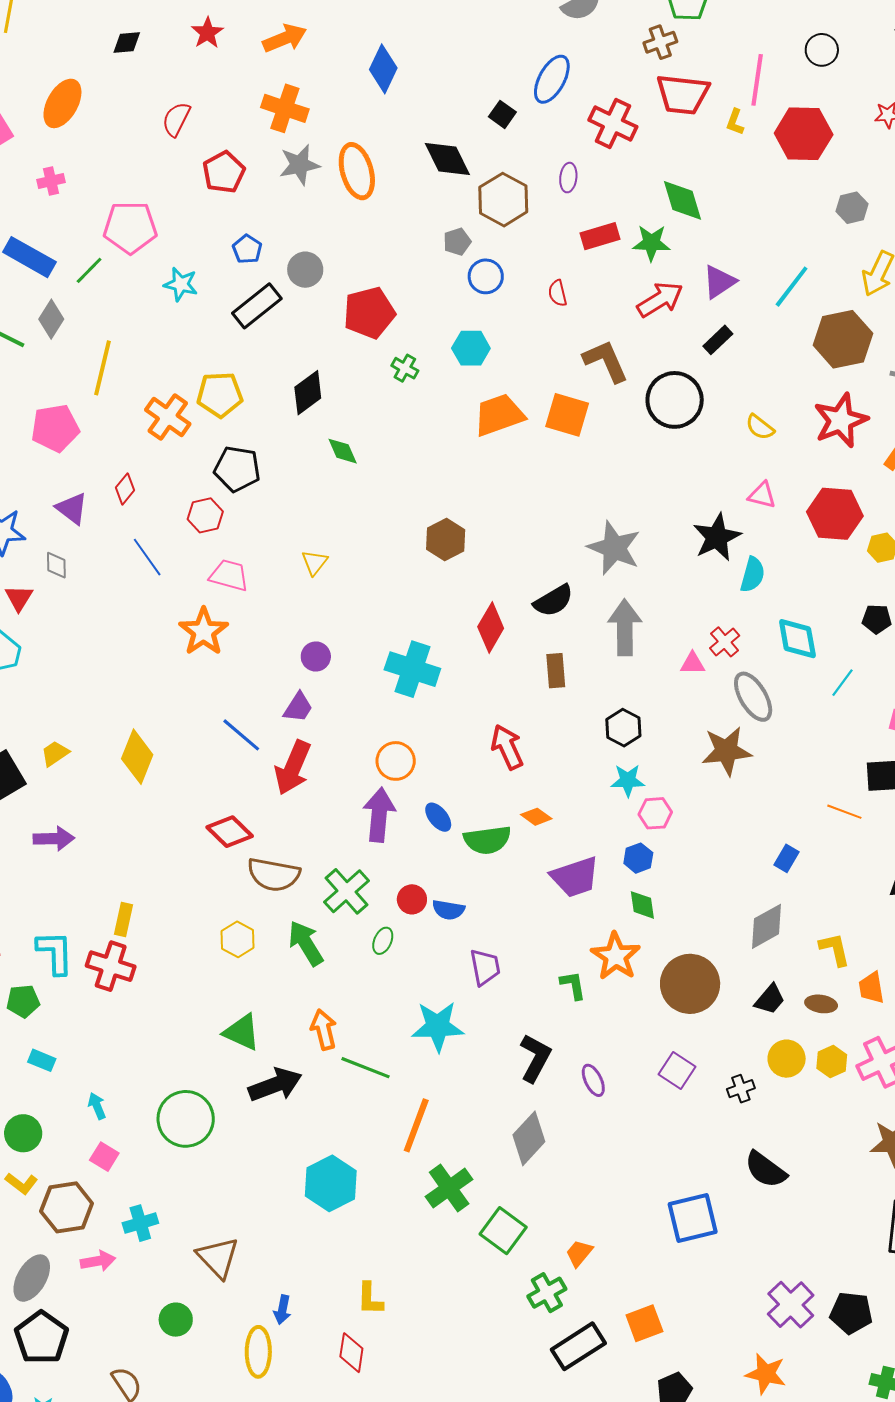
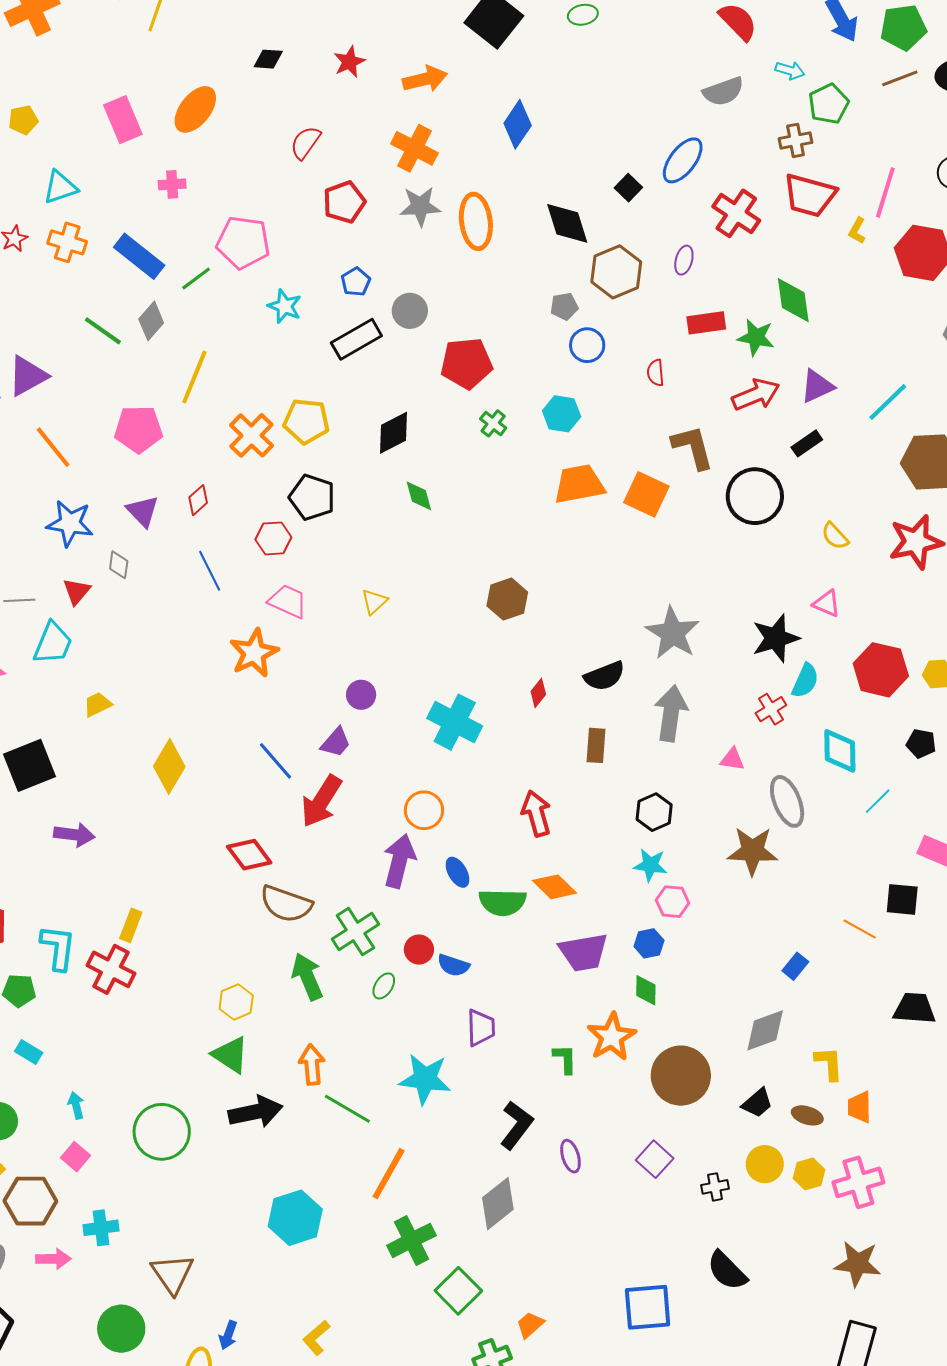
red hexagon: (835, 514) -> (881, 670), moved
red diamond: (491, 628) -> (538, 693), size x0.6
red cross: (725, 642) -> (771, 709), moved
yellow trapezoid: (55, 753) -> (98, 704), moved
orange diamond: (536, 817) -> (554, 887), size x1.4
yellow hexagon: (238, 939) -> (236, 1002), moved
yellow L-shape: (370, 1299) -> (316, 1338), turned 39
green circle: (176, 1320) -> (121, 1329), size x1.4

